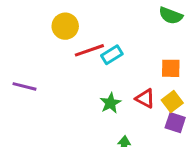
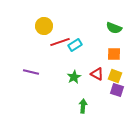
green semicircle: (171, 16) -> (114, 28), moved
purple line: (24, 86) -> (31, 72), moved
yellow square: (172, 102) -> (115, 76), turned -32

